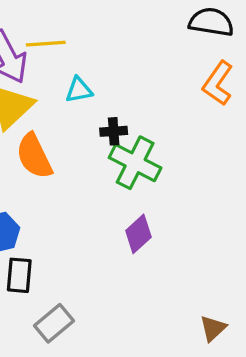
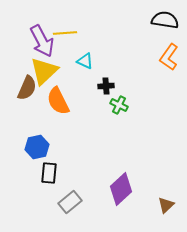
cyan triangle: (79, 90) -> (85, 61), turned 36
green cross: (135, 163) -> (119, 105), size x0.6
purple diamond: (138, 234) -> (121, 189), moved, size x1.4

